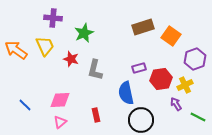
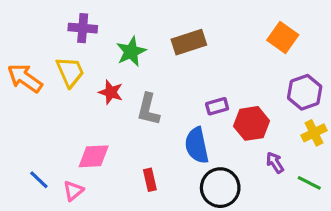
brown rectangle: (143, 27) -> (189, 42), moved
orange square: (171, 36) -> (283, 38), moved
yellow cross: (185, 85) -> (314, 133), moved
blue line: (25, 105) -> (39, 180), moved
pink triangle: (60, 122) -> (73, 191), moved

